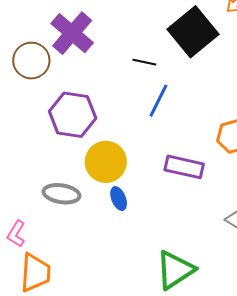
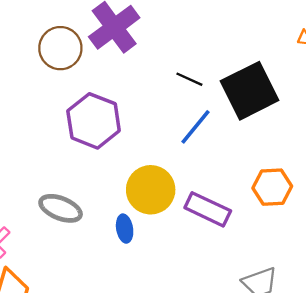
black square: (193, 32) -> (250, 91), moved
yellow circle: (106, 162) -> (151, 190), moved

